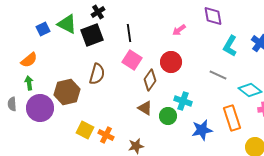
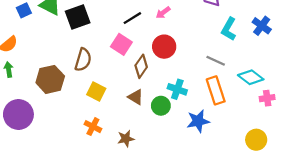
pink arrow: (179, 30) -> (163, 13), moved
black line: (129, 33) -> (132, 18), moved, turned 66
purple circle: (40, 108) -> (18, 114), moved
orange rectangle: (232, 118) -> (216, 90), moved
yellow square: (85, 130) -> (96, 91), moved

